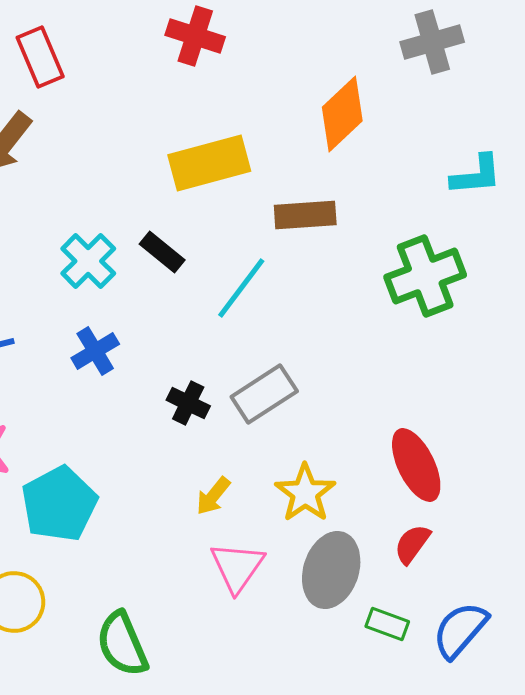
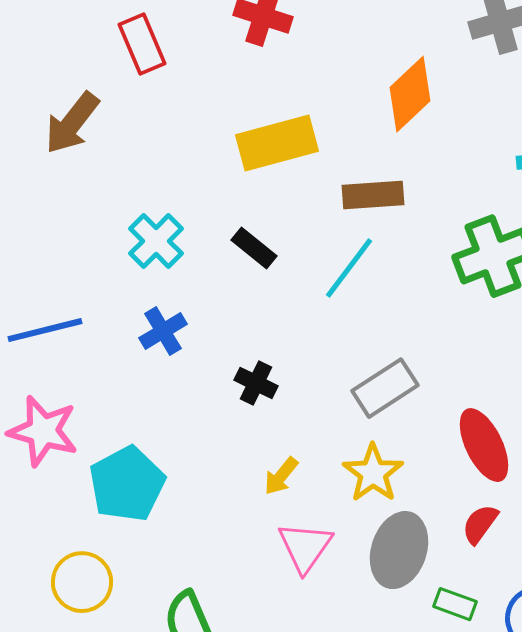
red rectangle: (40, 57) -> (142, 44), moved
black rectangle: (162, 252) -> (254, 248), moved
cyan line: (241, 288) -> (349, 268), moved
gray rectangle: (264, 394) -> (385, 388), moved

